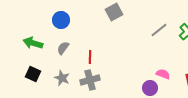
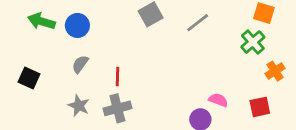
gray line: (159, 30) -> (198, 23), moved
green arrow: (33, 43) -> (41, 21), moved
black square: (33, 74) -> (29, 78), moved

